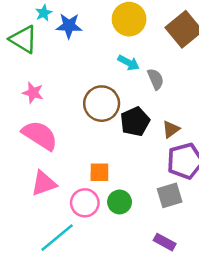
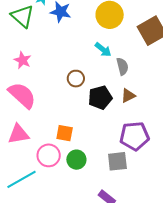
brown circle: (102, 104) -> (76, 79), size x0.6
brown triangle: (171, 129) -> (128, 96), moved

